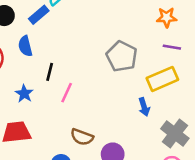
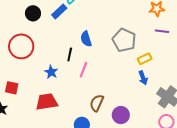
blue semicircle: (25, 46) -> (86, 39), moved
yellow rectangle: (162, 79) -> (145, 59), moved, size x0.6
brown semicircle: (82, 137) -> (97, 103), turned 96

